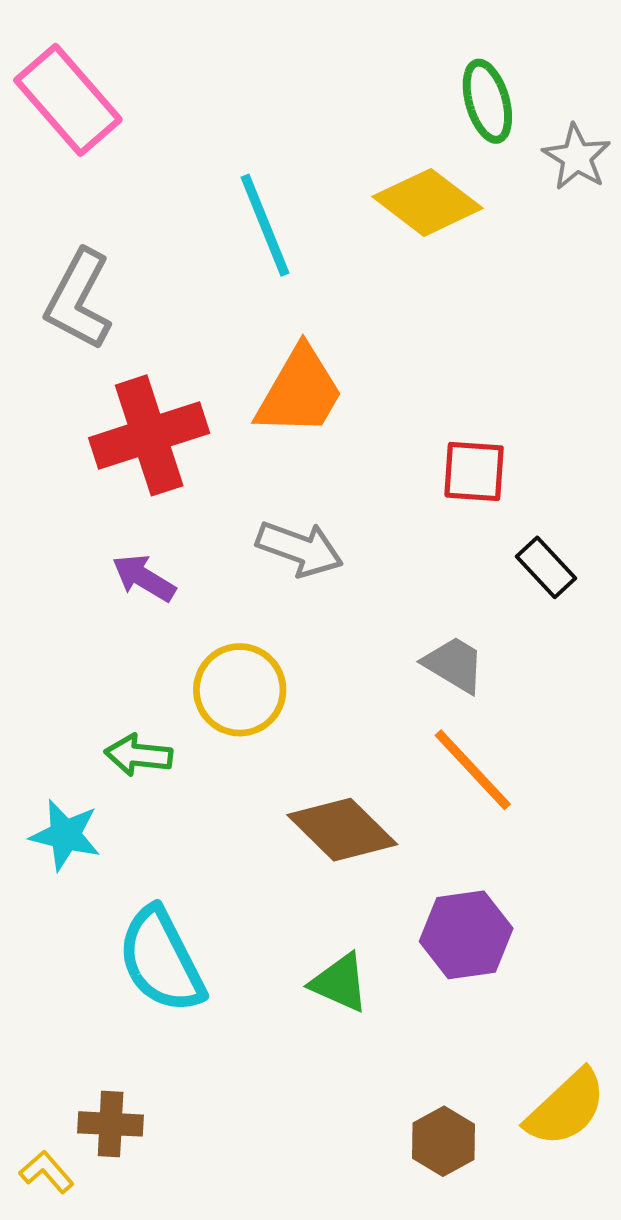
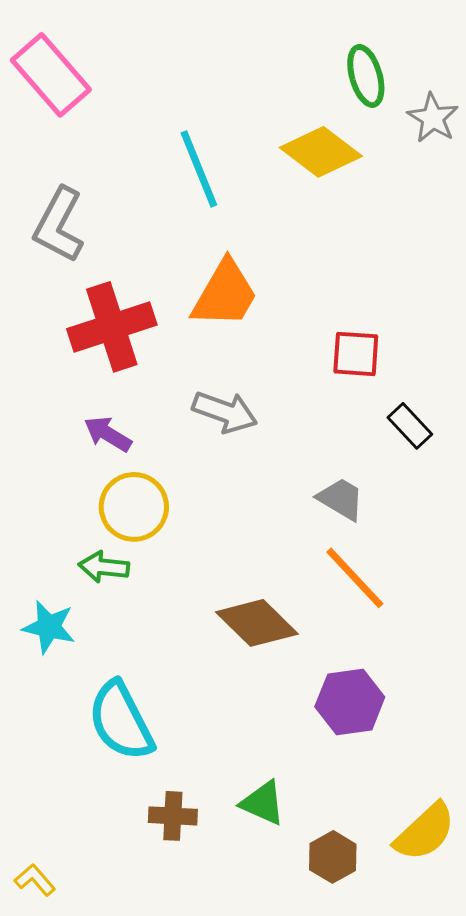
yellow circle: (240, 690) -> (134, 507), moved
green triangle: (340, 983) -> (263, 803), moved
brown cross: (111, 1124) -> (173, 816), moved

